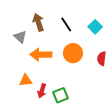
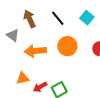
red arrow: (42, 91) -> (40, 87), turned 48

